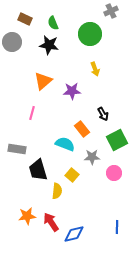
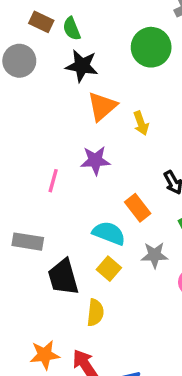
green semicircle: (53, 23) -> (72, 29), moved
yellow arrow: (95, 69) -> (141, 123), moved
orange triangle: (43, 81) -> (102, 106), moved
purple star: (72, 91) -> (95, 160), moved
yellow square: (72, 175) -> (109, 269), moved

